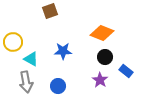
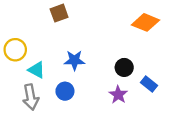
orange diamond: (102, 33) -> (145, 22), moved
blue circle: (58, 86) -> (65, 91), moved

